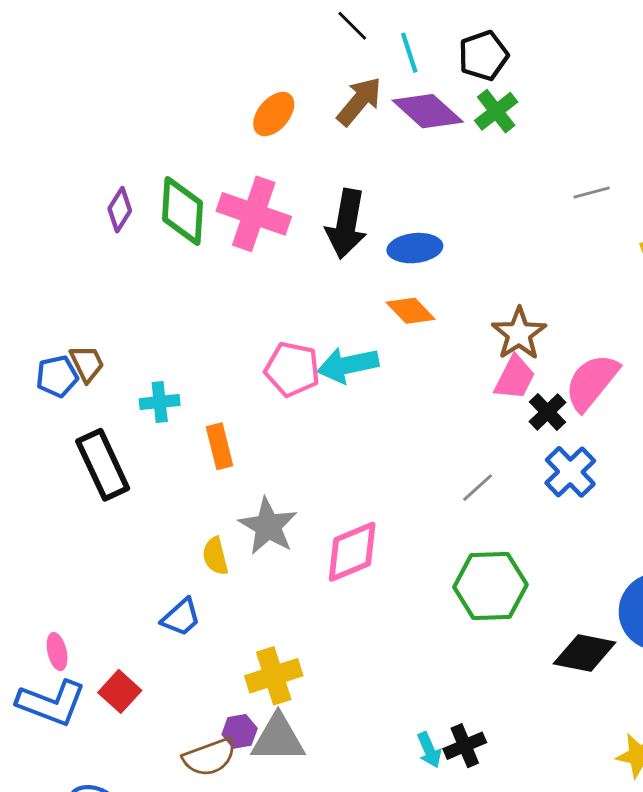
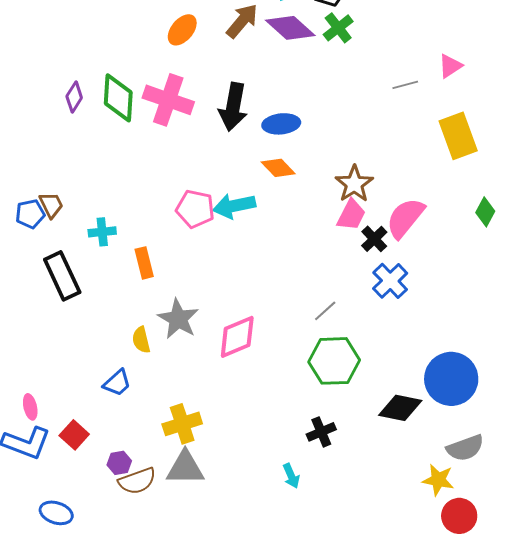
gray line: (478, 488) -> (325, 311), moved
purple hexagon: (240, 731) -> (119, 463), moved
black cross: (465, 746) -> (321, 432), moved

